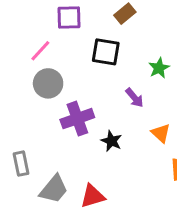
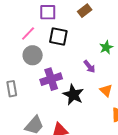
black square: (106, 52) -> (58, 37), moved
black star: (111, 141) -> (73, 95), size x1.5
gray rectangle: (21, 164) -> (12, 89), moved

